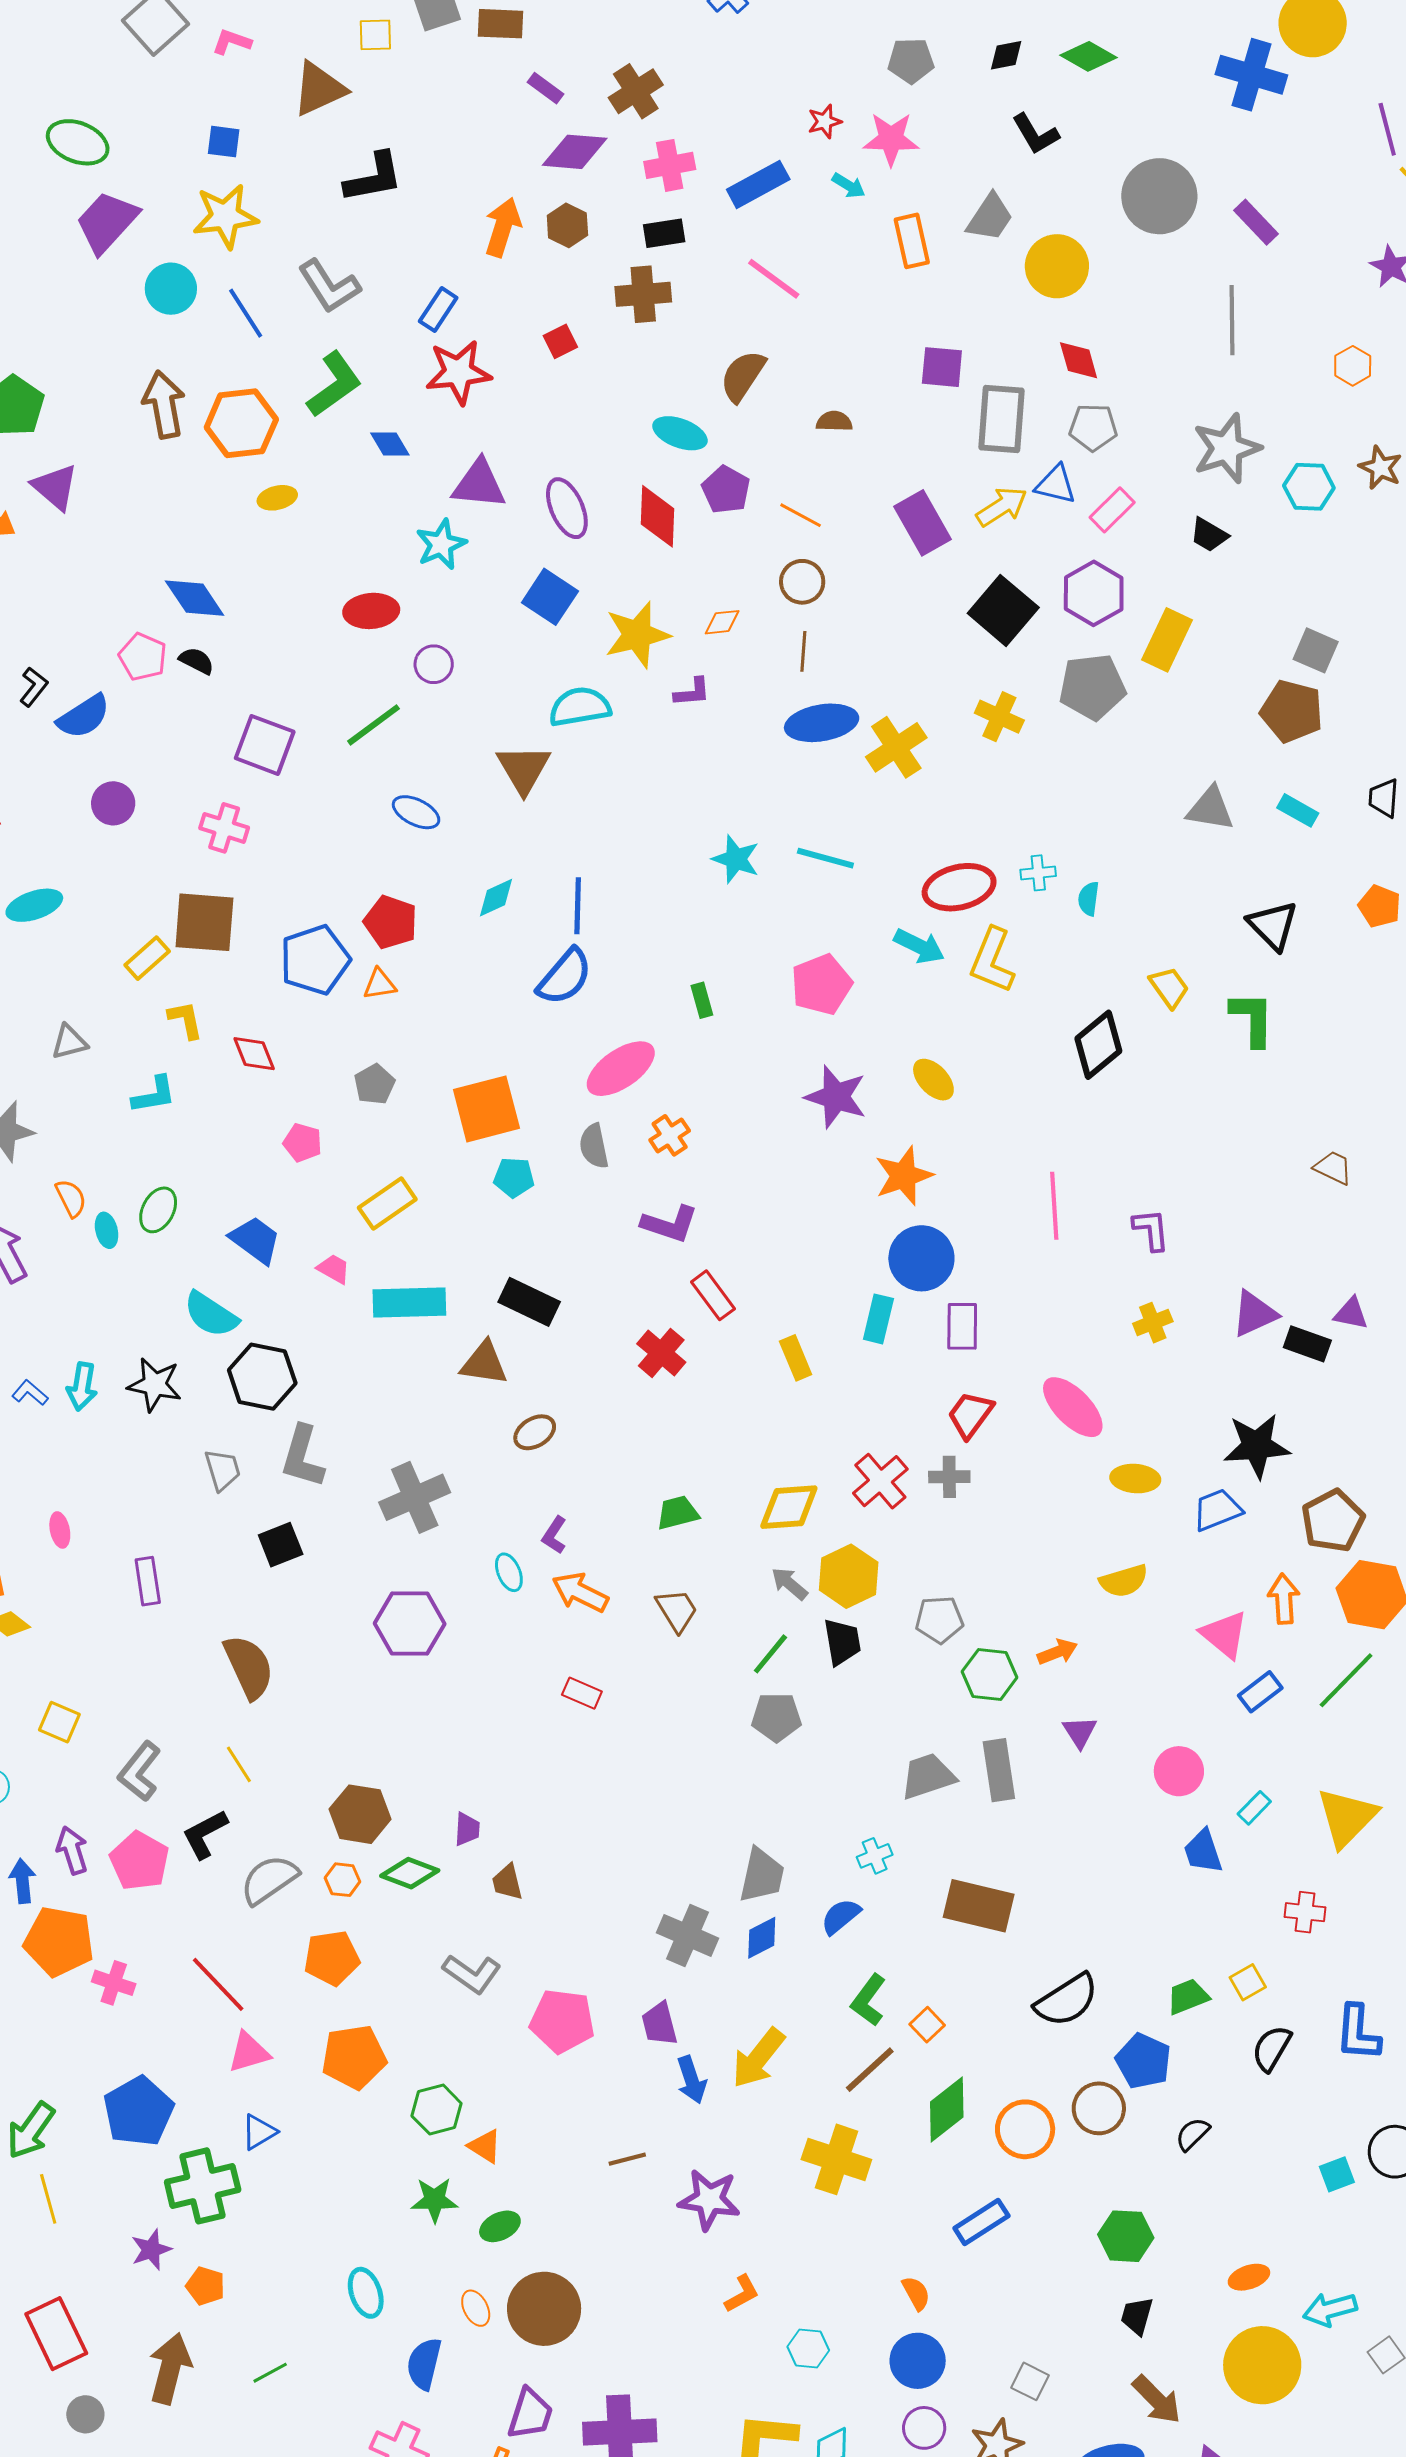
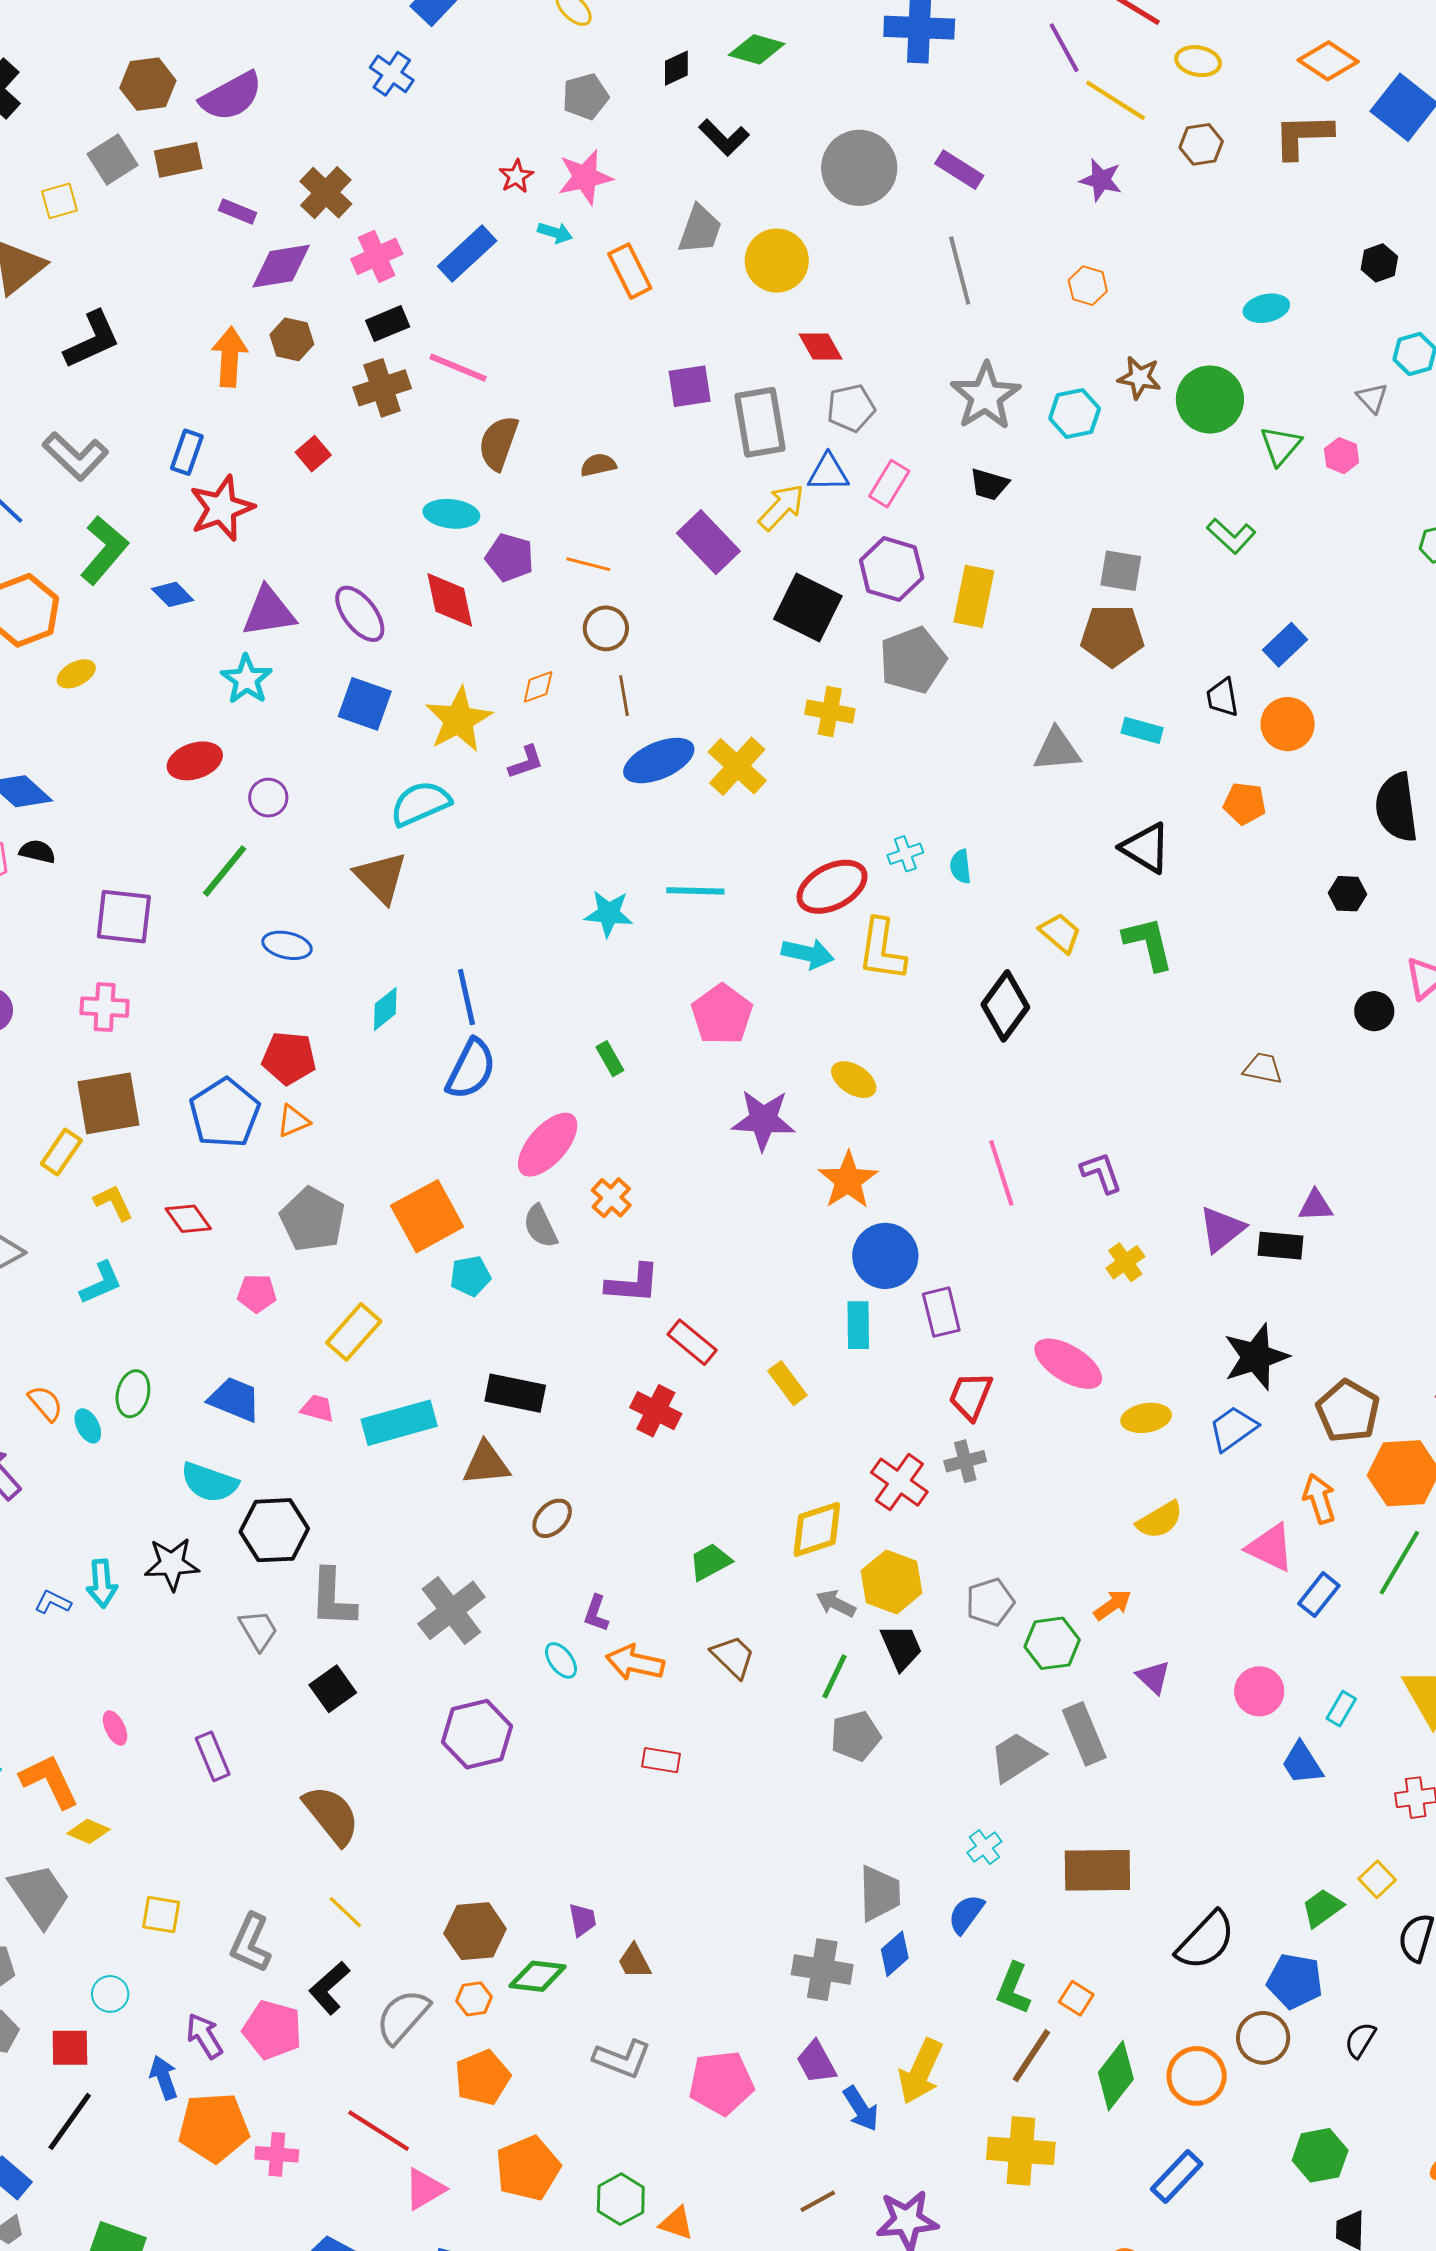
pink line: (774, 279) -> (458, 368), moved
gray pentagon: (374, 1084) -> (312, 1219), size x1.6

